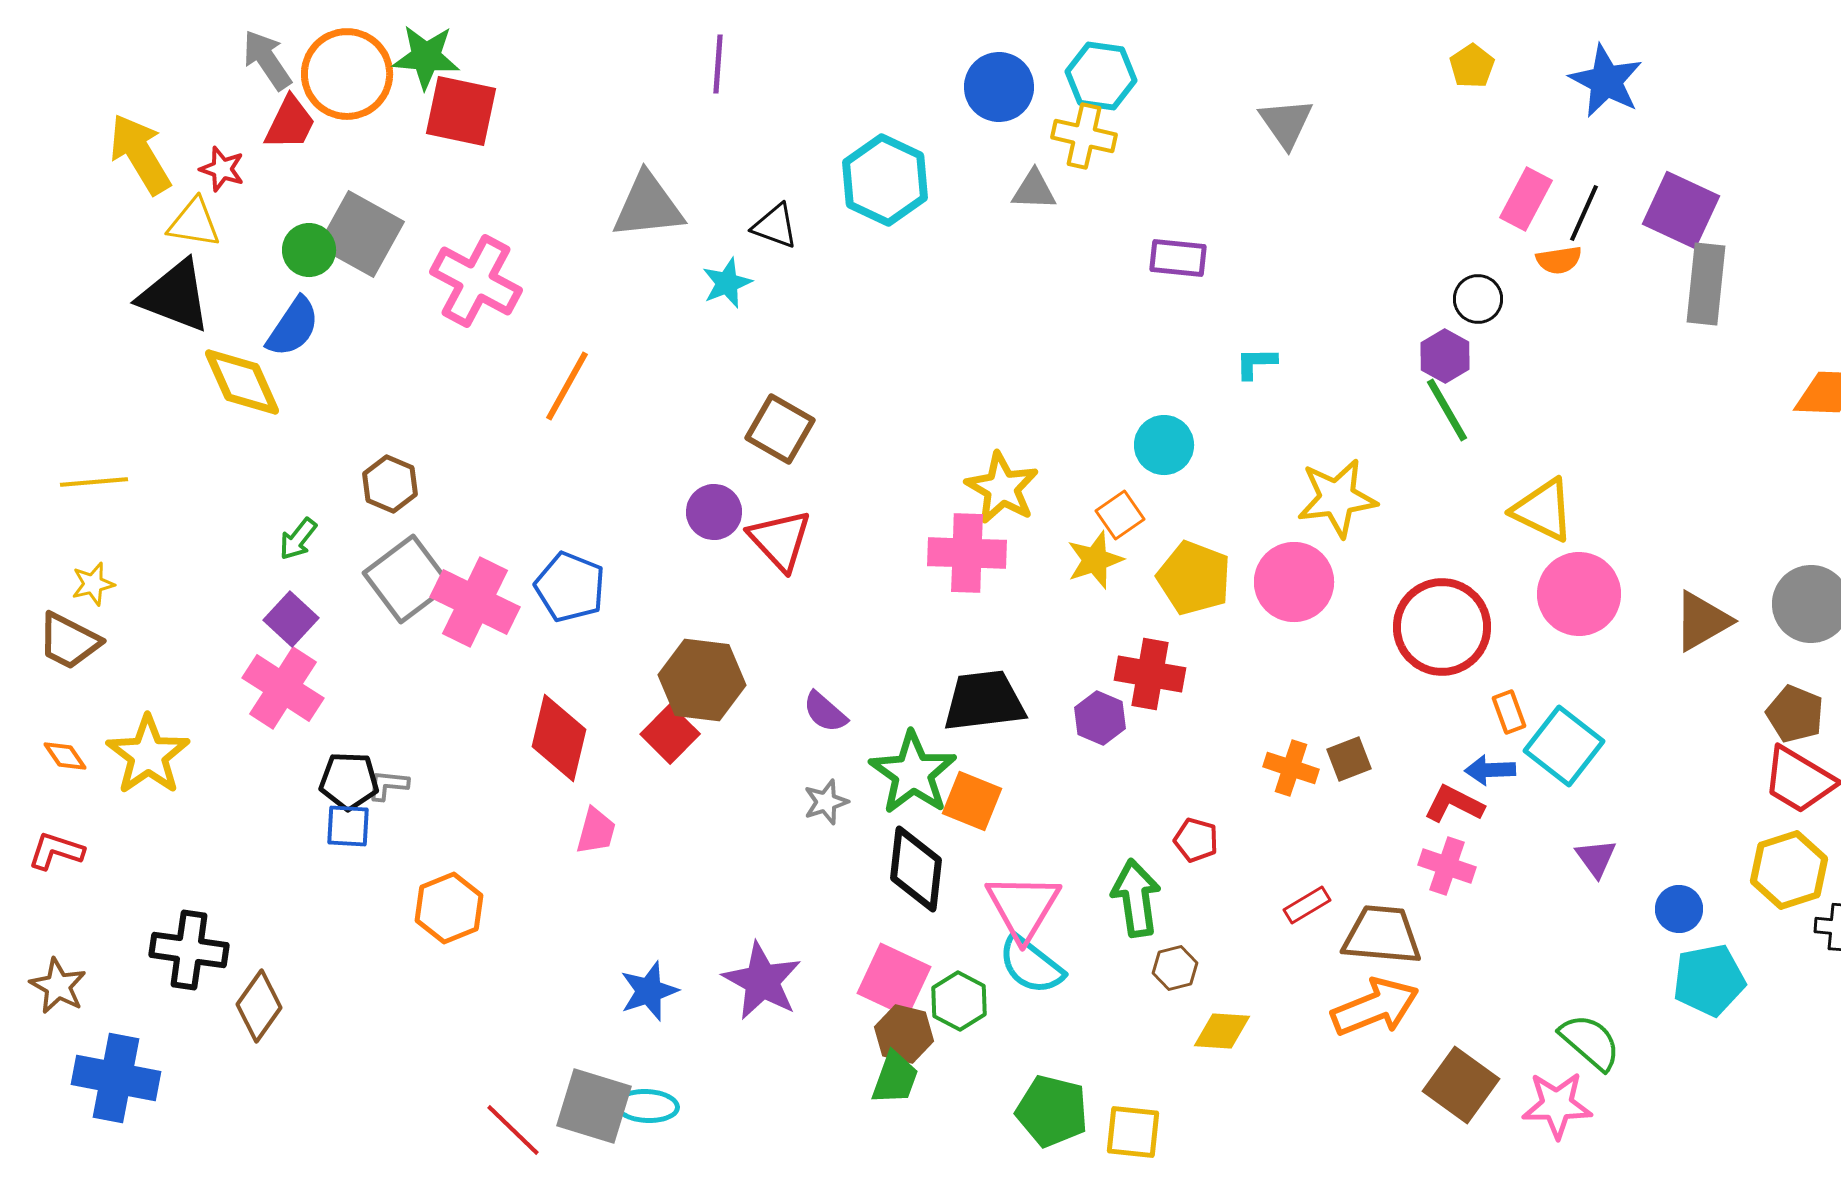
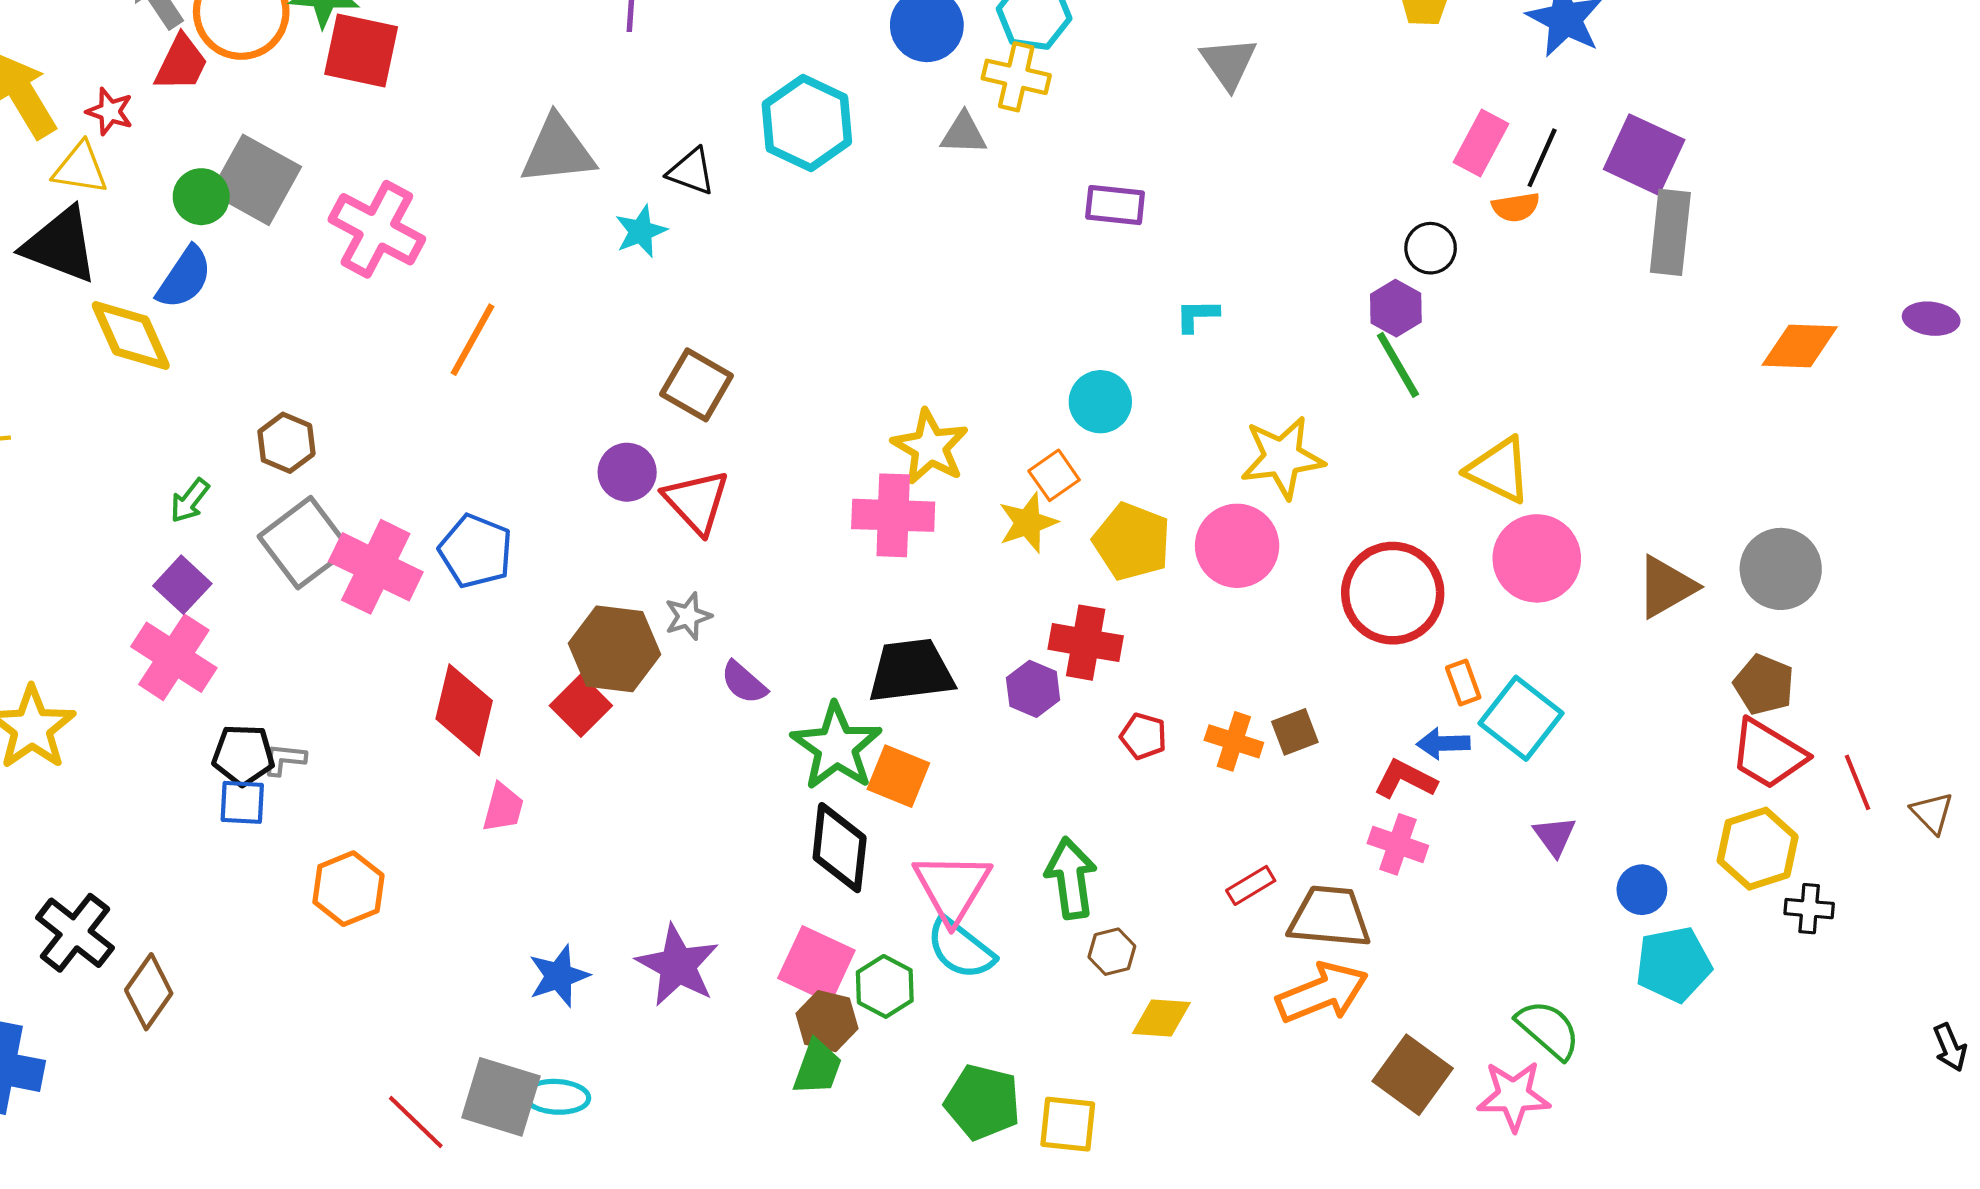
gray star: (826, 802) -> (688, 616), moved
red pentagon: (1196, 840) -> (1143, 736), moved
black cross: (189, 950) -> (75, 933), turned 30

